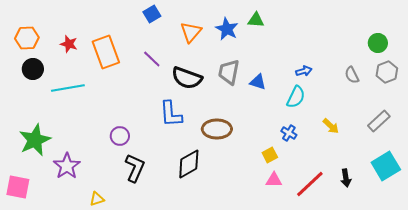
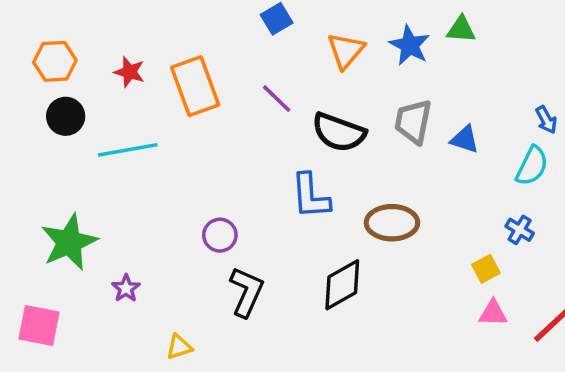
blue arrow: (304, 71) -> (546, 120), turned 77
purple star: (67, 166) -> (126, 288), size x0.6

